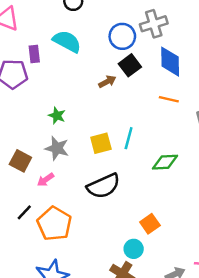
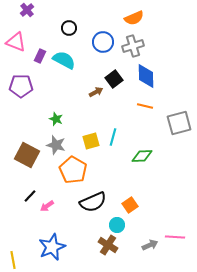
blue circle: (122, 36) -> (103, 42), moved
purple rectangle: (34, 54) -> (40, 56), moved, turned 32
brown square: (20, 161) -> (27, 155), size x1.4
pink arrow: (46, 180) -> (47, 206), moved
black semicircle: (103, 186) -> (93, 202), moved
orange pentagon: (54, 224) -> (73, 170), moved

